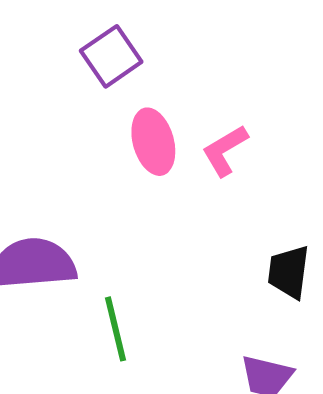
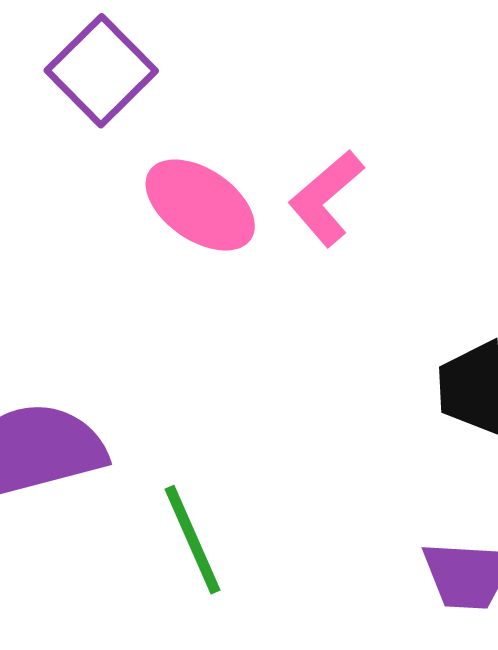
pink ellipse: (153, 142) -> (200, 205), turned -30

